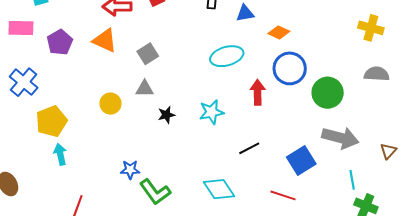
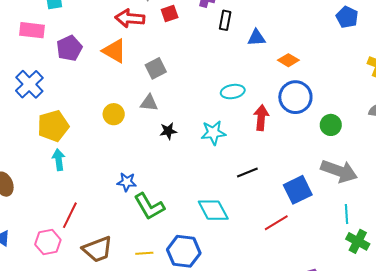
cyan ellipse: (227, 56) -> (233, 92), moved, size x0.7
green circle: (328, 93) -> (331, 125), size x0.7
red line: (283, 195) -> (276, 223), turned -55

